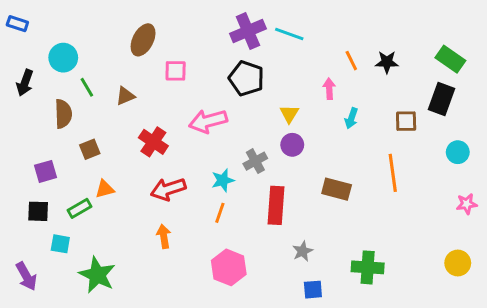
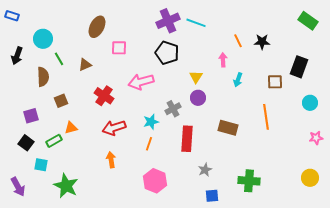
green rectangle: (450, 59) -> (308, 21), moved
black square: (38, 211) -> (26, 143), turned 35

